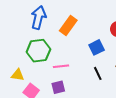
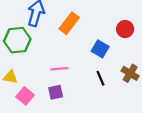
blue square: (97, 47) -> (100, 49), turned -35
green hexagon: (38, 51) -> (17, 40), moved

